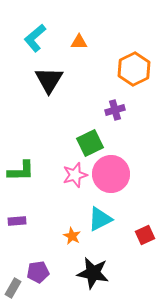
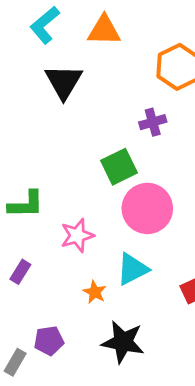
orange triangle: (79, 42) -> (104, 30), size x1.5
pink star: (75, 175) -> (77, 235), moved
purple rectangle: (17, 221) -> (20, 272), turned -54

